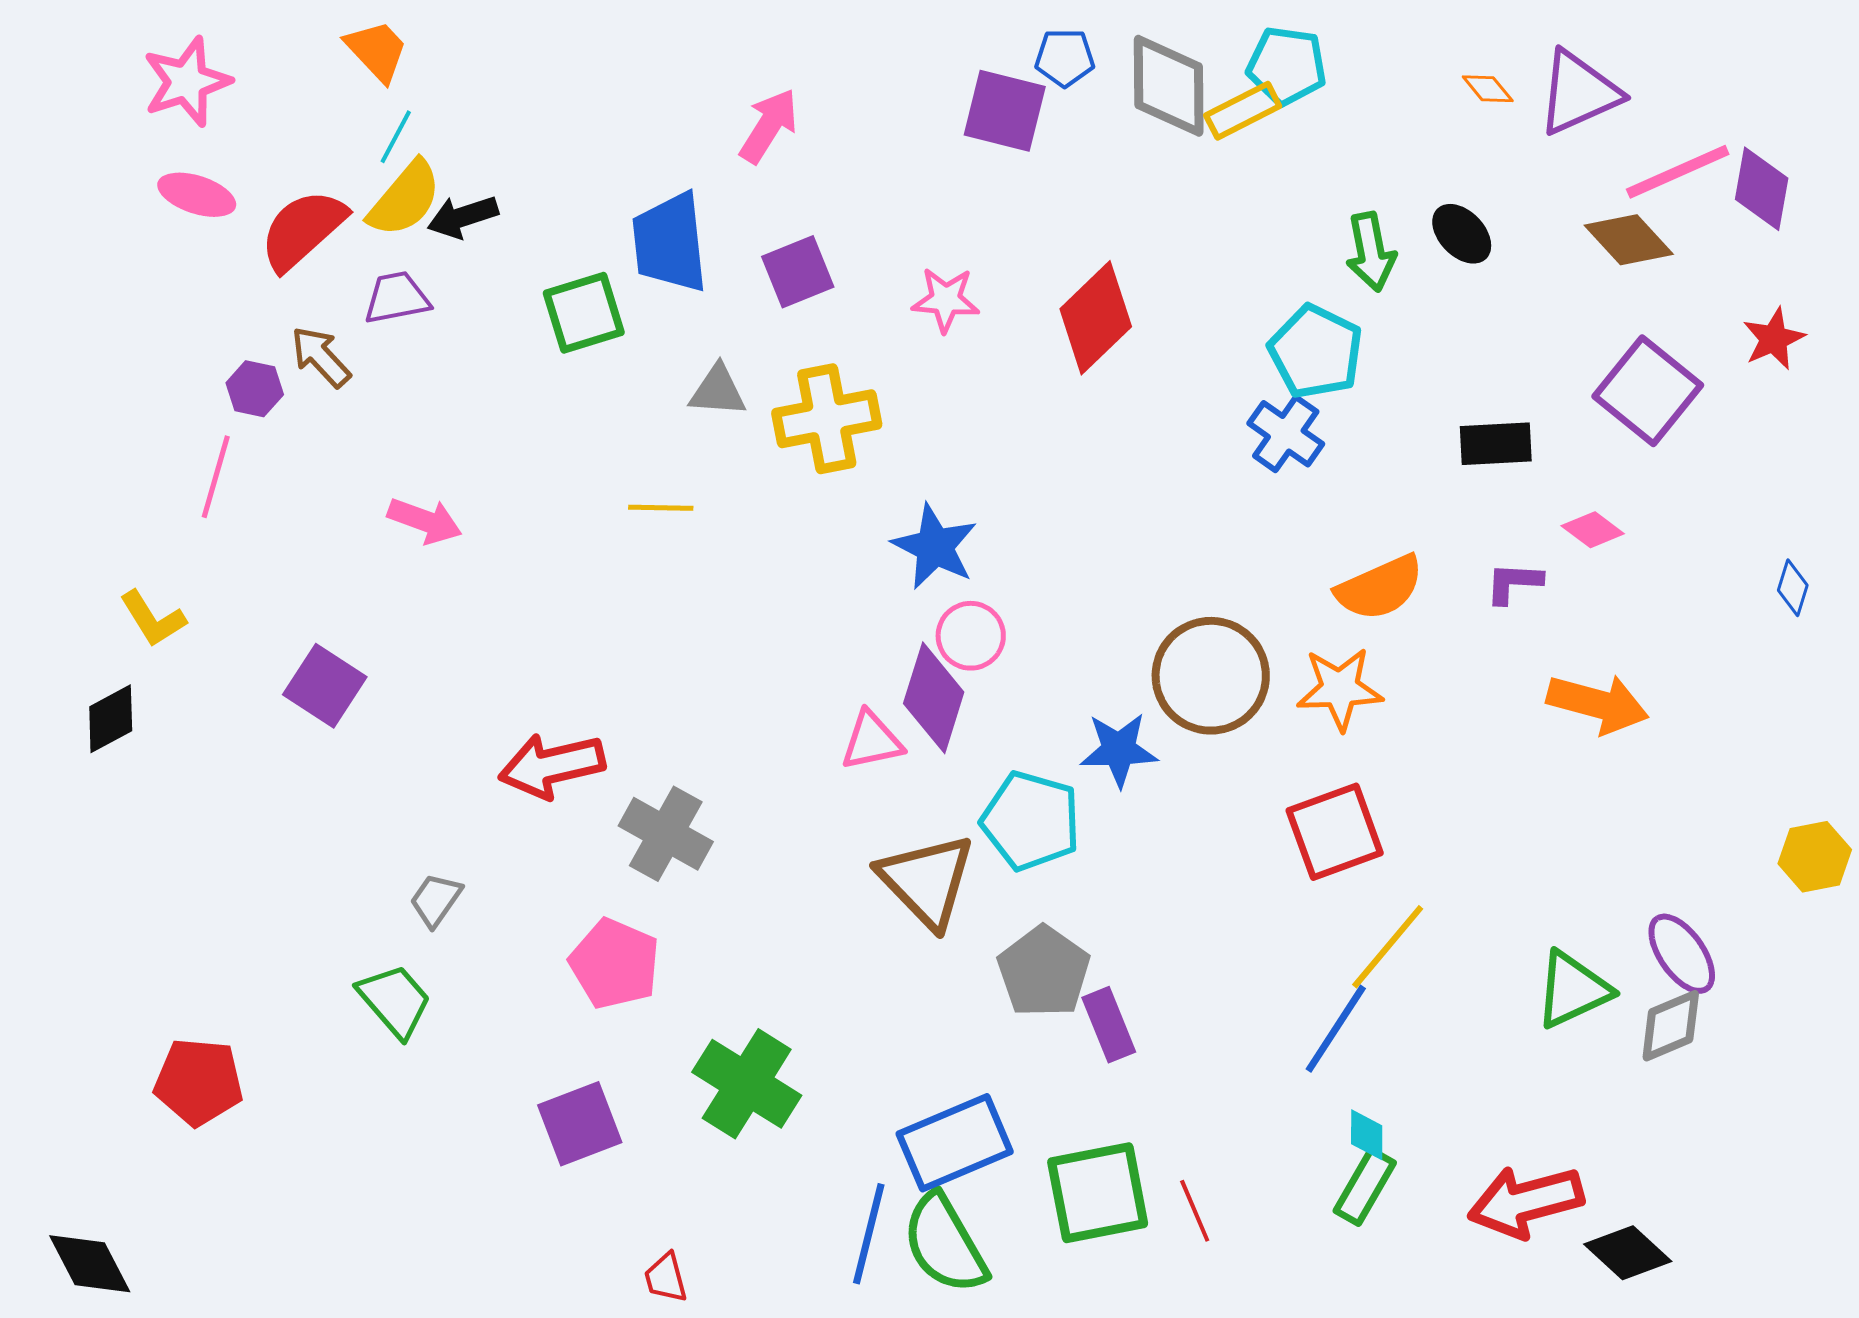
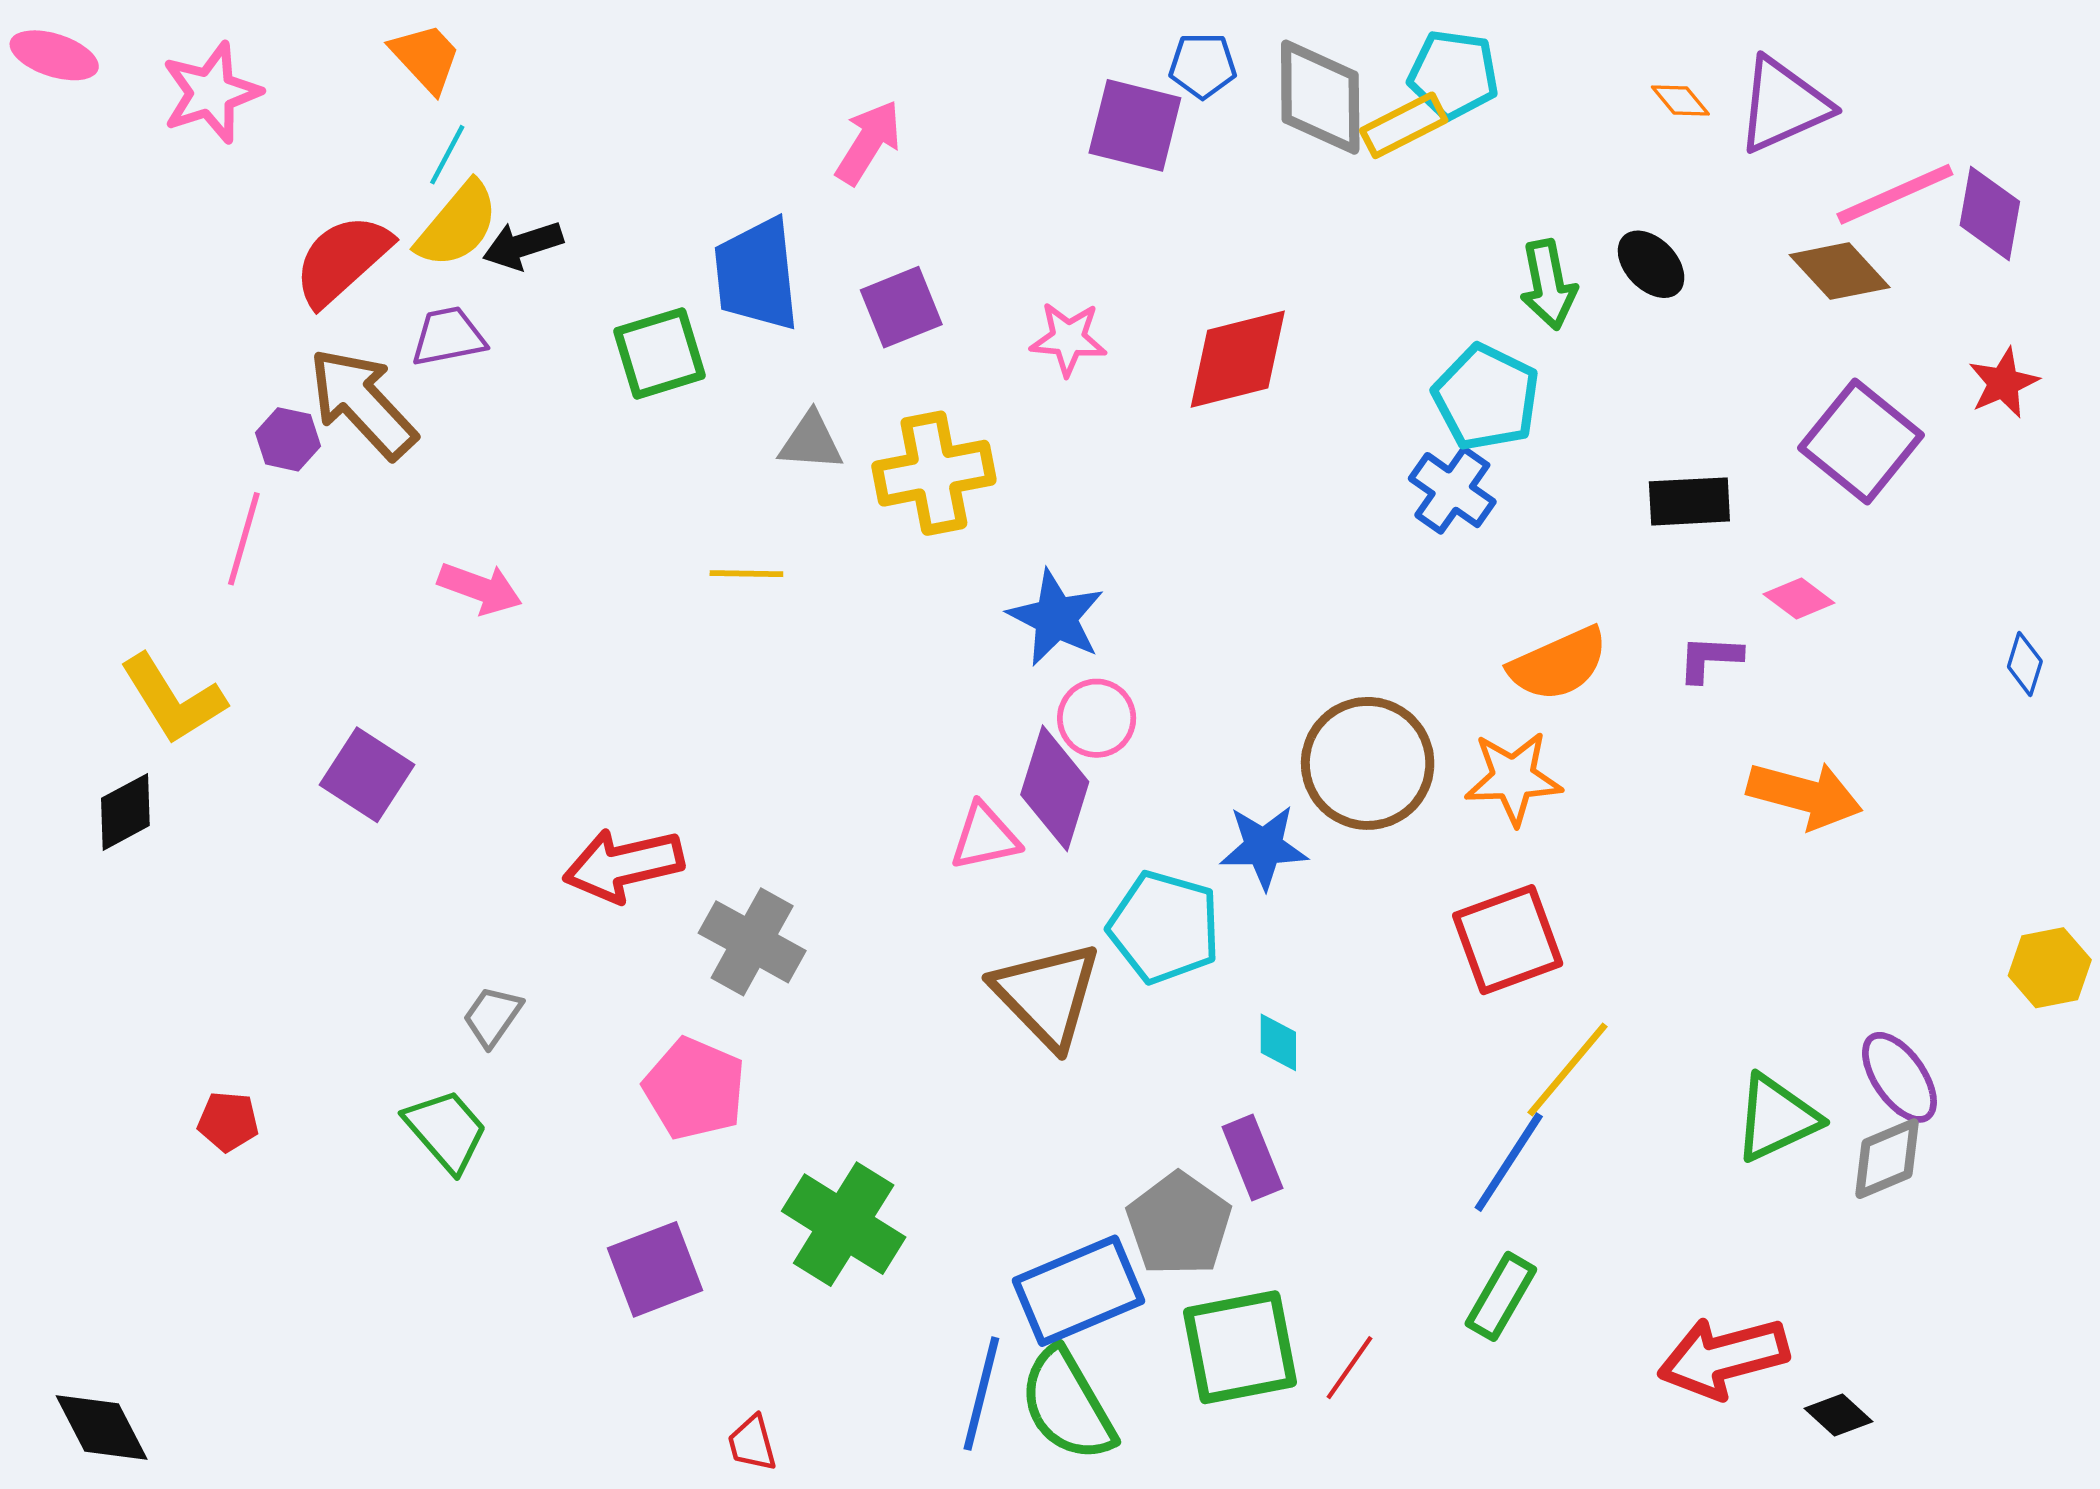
pink ellipse: (197, 195) -> (54, 55), moved
red diamond: (1096, 318) -> (1238, 359), turned 30
brown arrow: (321, 357) -> (363, 403), size x1.6
yellow L-shape: (153, 619) -> (173, 699), size x1.4
gray pentagon: (1044, 972) -> (1179, 1224), moved
red pentagon: (199, 1082) -> (228, 1121), moved, size x0.6
cyan diamond: (1367, 1135) -> (1278, 1042), moved
green rectangle: (1365, 1187) -> (1501, 1296), moved
red line: (1195, 1211) -> (1350, 1368), turned 58
black diamond: (1628, 1253) -> (1838, 1415), size x0.7

